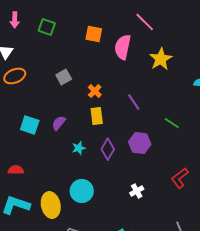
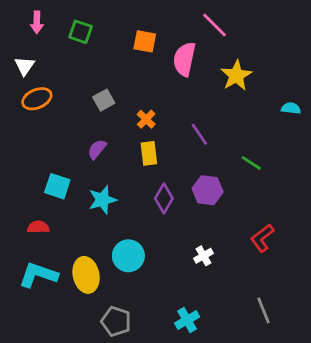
purple semicircle: (59, 123) -> (97, 149), moved
cyan square: (30, 125) -> (57, 186), moved
cyan star: (79, 148) -> (102, 200), moved, size x1.5

